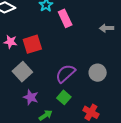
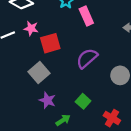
pink star: (10, 42) -> (31, 28), moved
purple semicircle: (65, 73) -> (87, 58), moved

